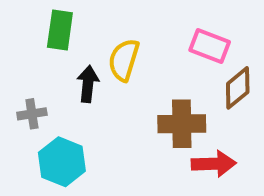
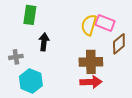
yellow semicircle: (124, 60) -> (89, 25), moved
red arrow: (214, 164) -> (91, 82), moved

